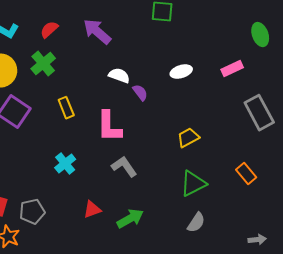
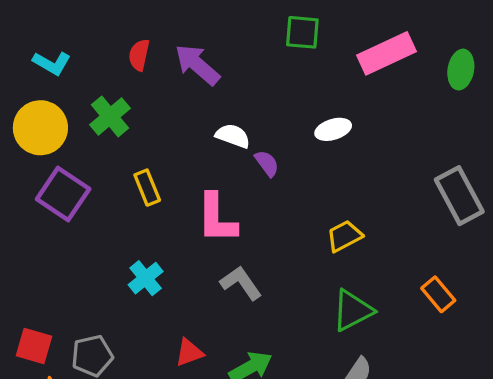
red semicircle: (49, 30) -> (139, 55), moved, turned -36
green ellipse: (260, 35) -> (461, 70), turned 30
pink rectangle: (232, 69) -> (386, 53), moved, size x1.6

